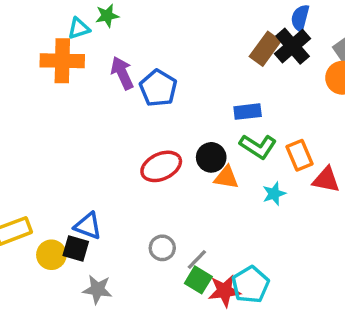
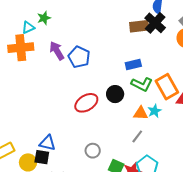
brown rectangle: (265, 49) -> (139, 26), turned 54
orange rectangle: (300, 155) -> (167, 87), size x1.4
orange triangle: (226, 177) -> (141, 113), moved
gray line: (197, 260) -> (137, 136), moved

